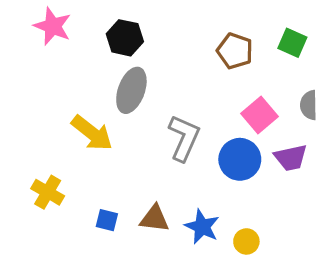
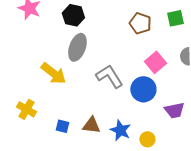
green square: (292, 43) -> (175, 18), turned -36
gray L-shape: (184, 138) -> (109, 76), turned -56
purple trapezoid: (291, 158) -> (174, 110), moved

